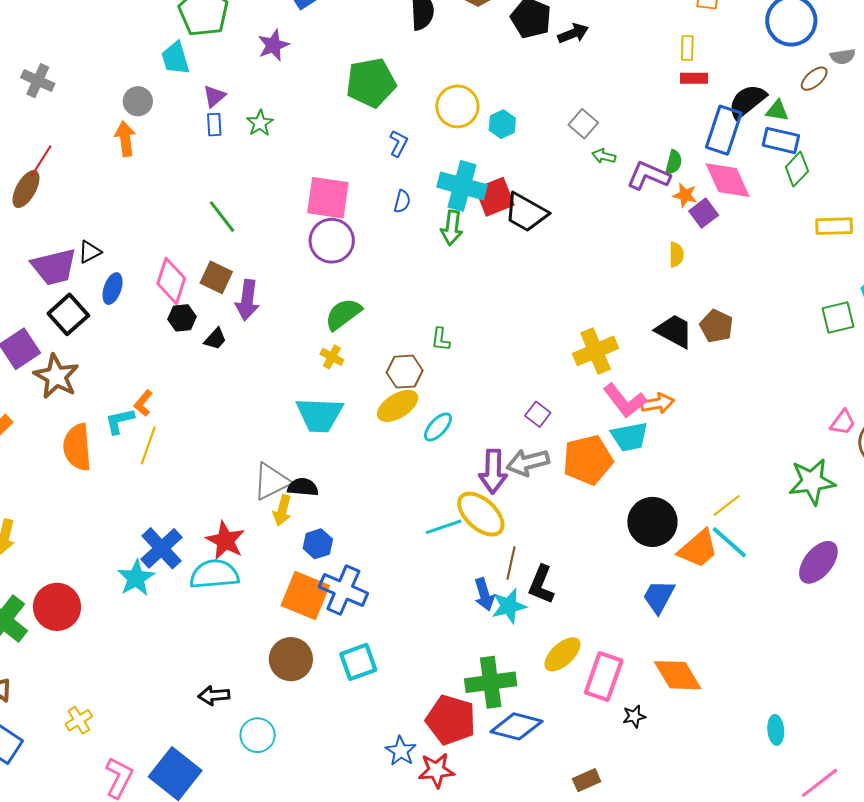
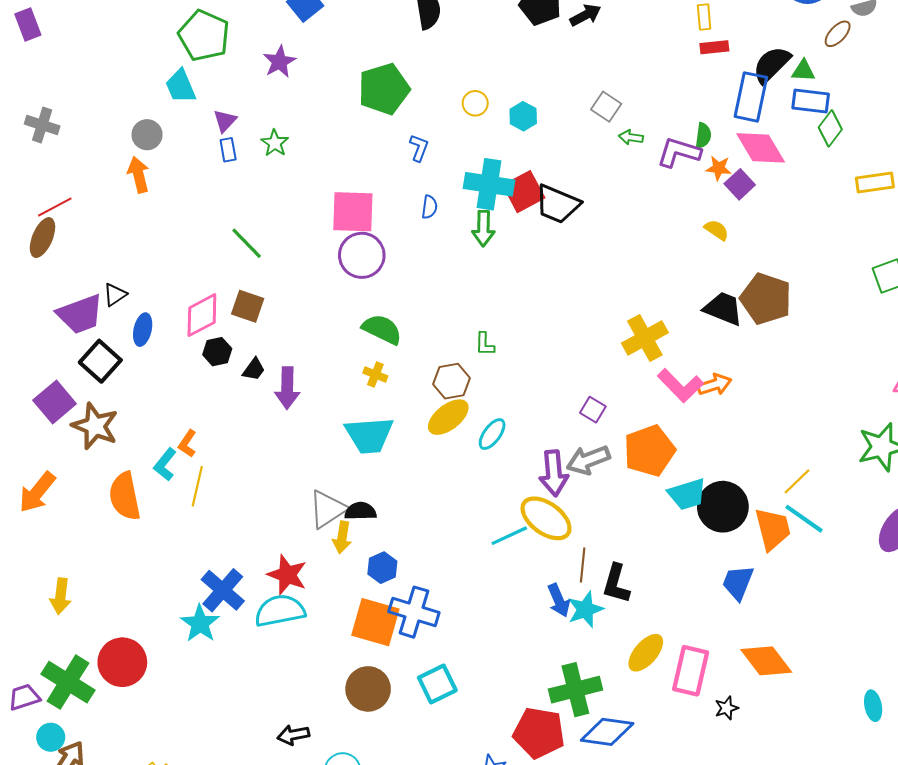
yellow circle: (457, 106) -> (475, 103), size x0.6
red line: (41, 161) -> (55, 207), turned 36
yellow semicircle: (676, 255) -> (717, 230), turned -50
pink diamond: (171, 281) -> (202, 315), turned 51
purple arrow: (247, 300) -> (287, 388), moved
green semicircle: (343, 314) -> (382, 329), turned 69
brown pentagon: (716, 326) -> (766, 299), size x1.5
cyan L-shape: (119, 421) -> (165, 464), turned -32
cyan trapezoid: (630, 437) -> (687, 494), moved
orange trapezoid: (698, 549) -> (773, 529), turned -57

